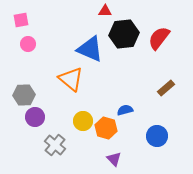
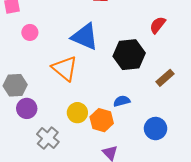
black hexagon: (124, 34) -> (129, 55), moved
red semicircle: (159, 38) -> (158, 25), size x0.7
pink circle: (28, 44) -> (30, 32), moved

